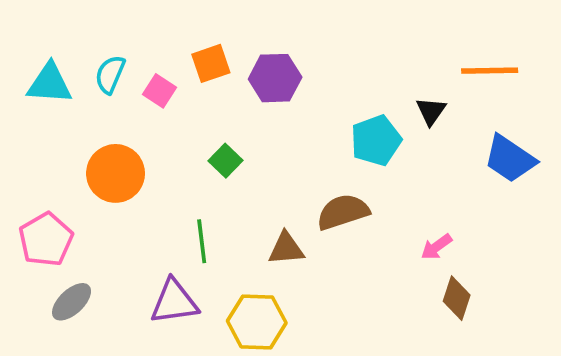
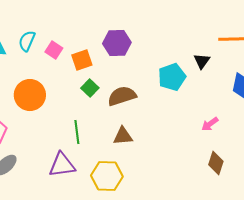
orange square: (211, 63) -> (82, 60), moved
brown semicircle: (343, 212) -> (122, 96), moved
pink arrow: (436, 247) -> (210, 124), moved

